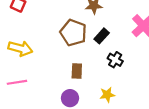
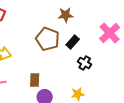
brown rectangle: (77, 71) -> (35, 80), moved

